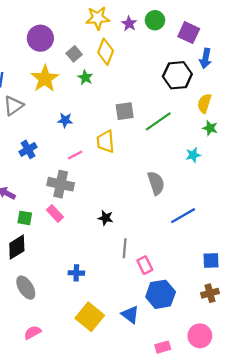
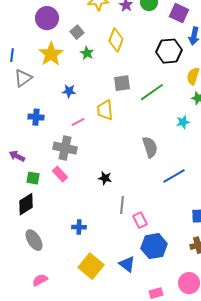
yellow diamond: (106, 52) -> (116, 40), moved
blue cross: (28, 149) -> (36, 117), turned 35

